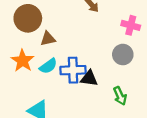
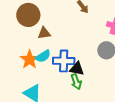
orange star: (23, 61) -> (30, 59), moved
green arrow: (120, 96) -> (76, 82), moved

